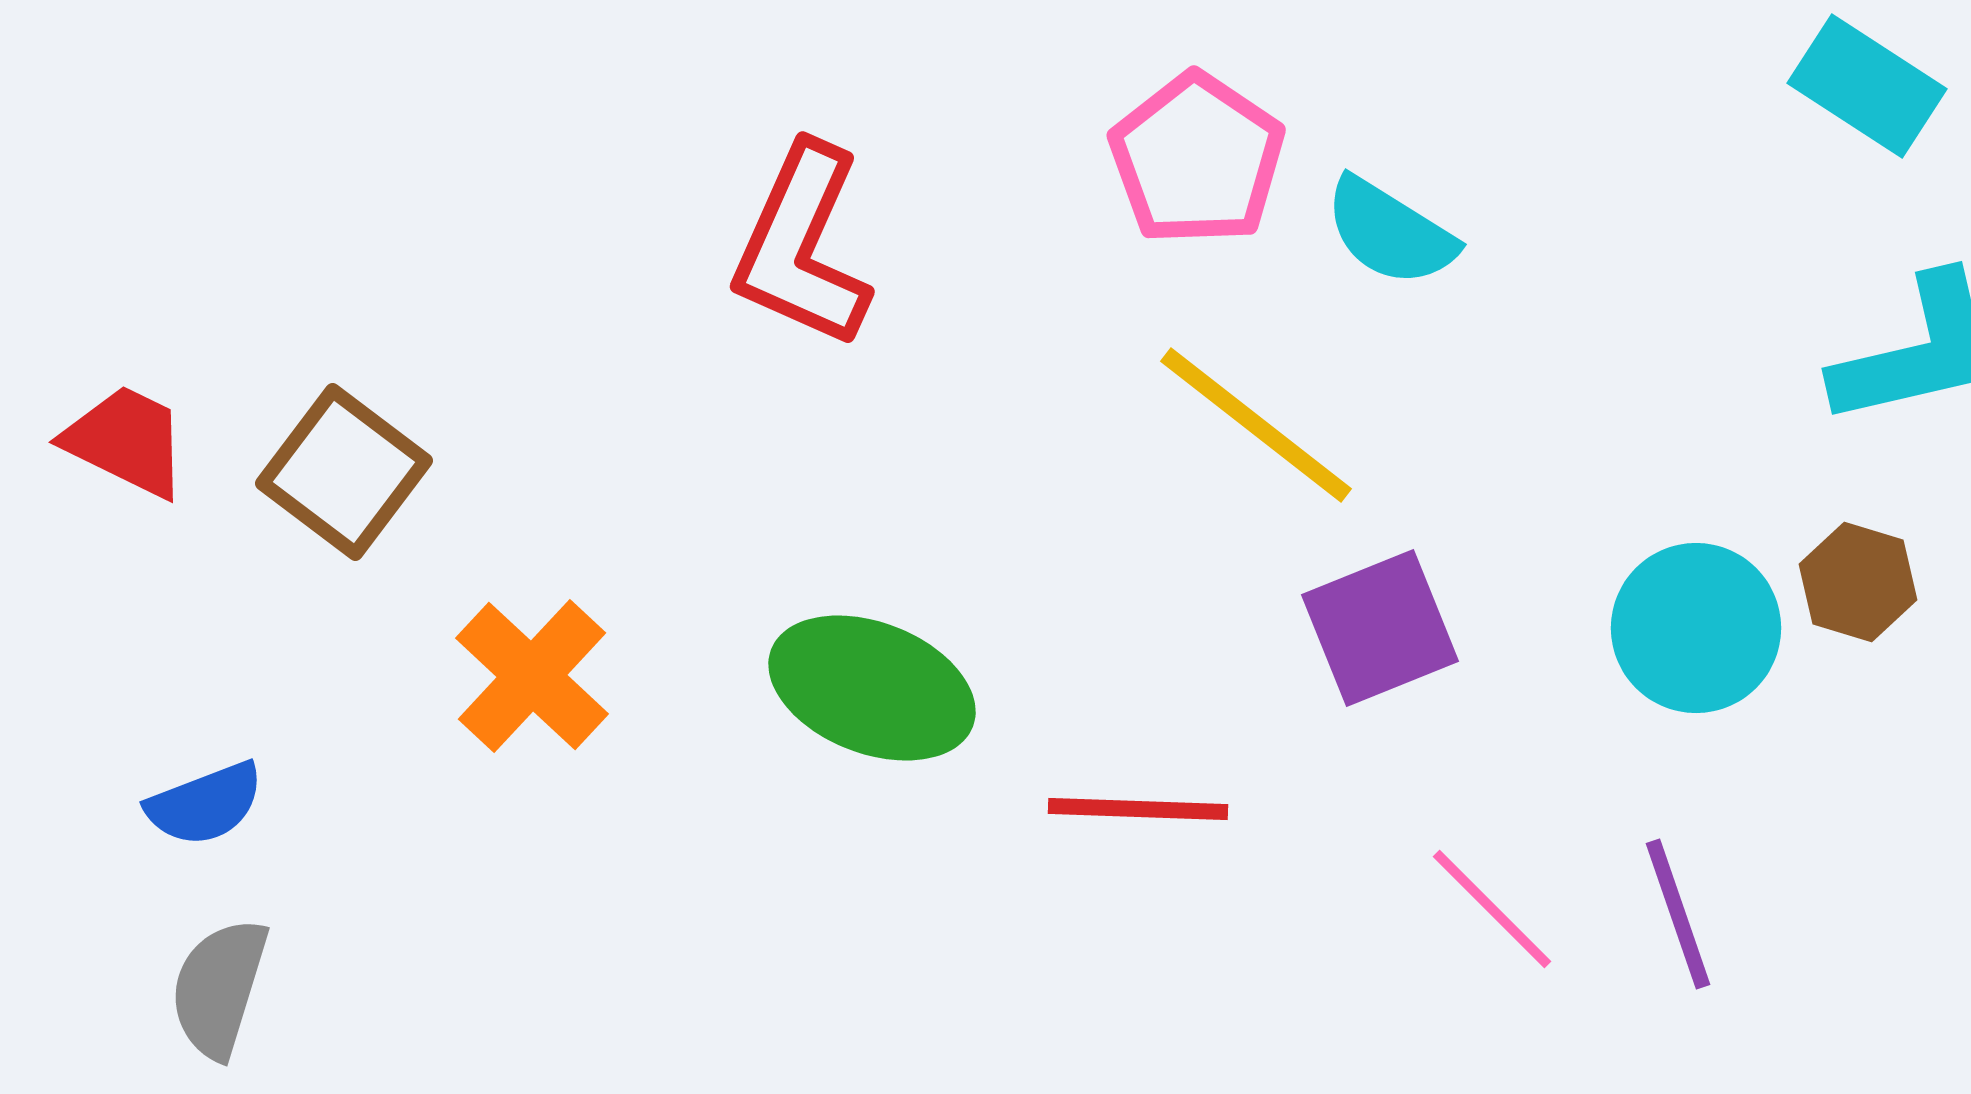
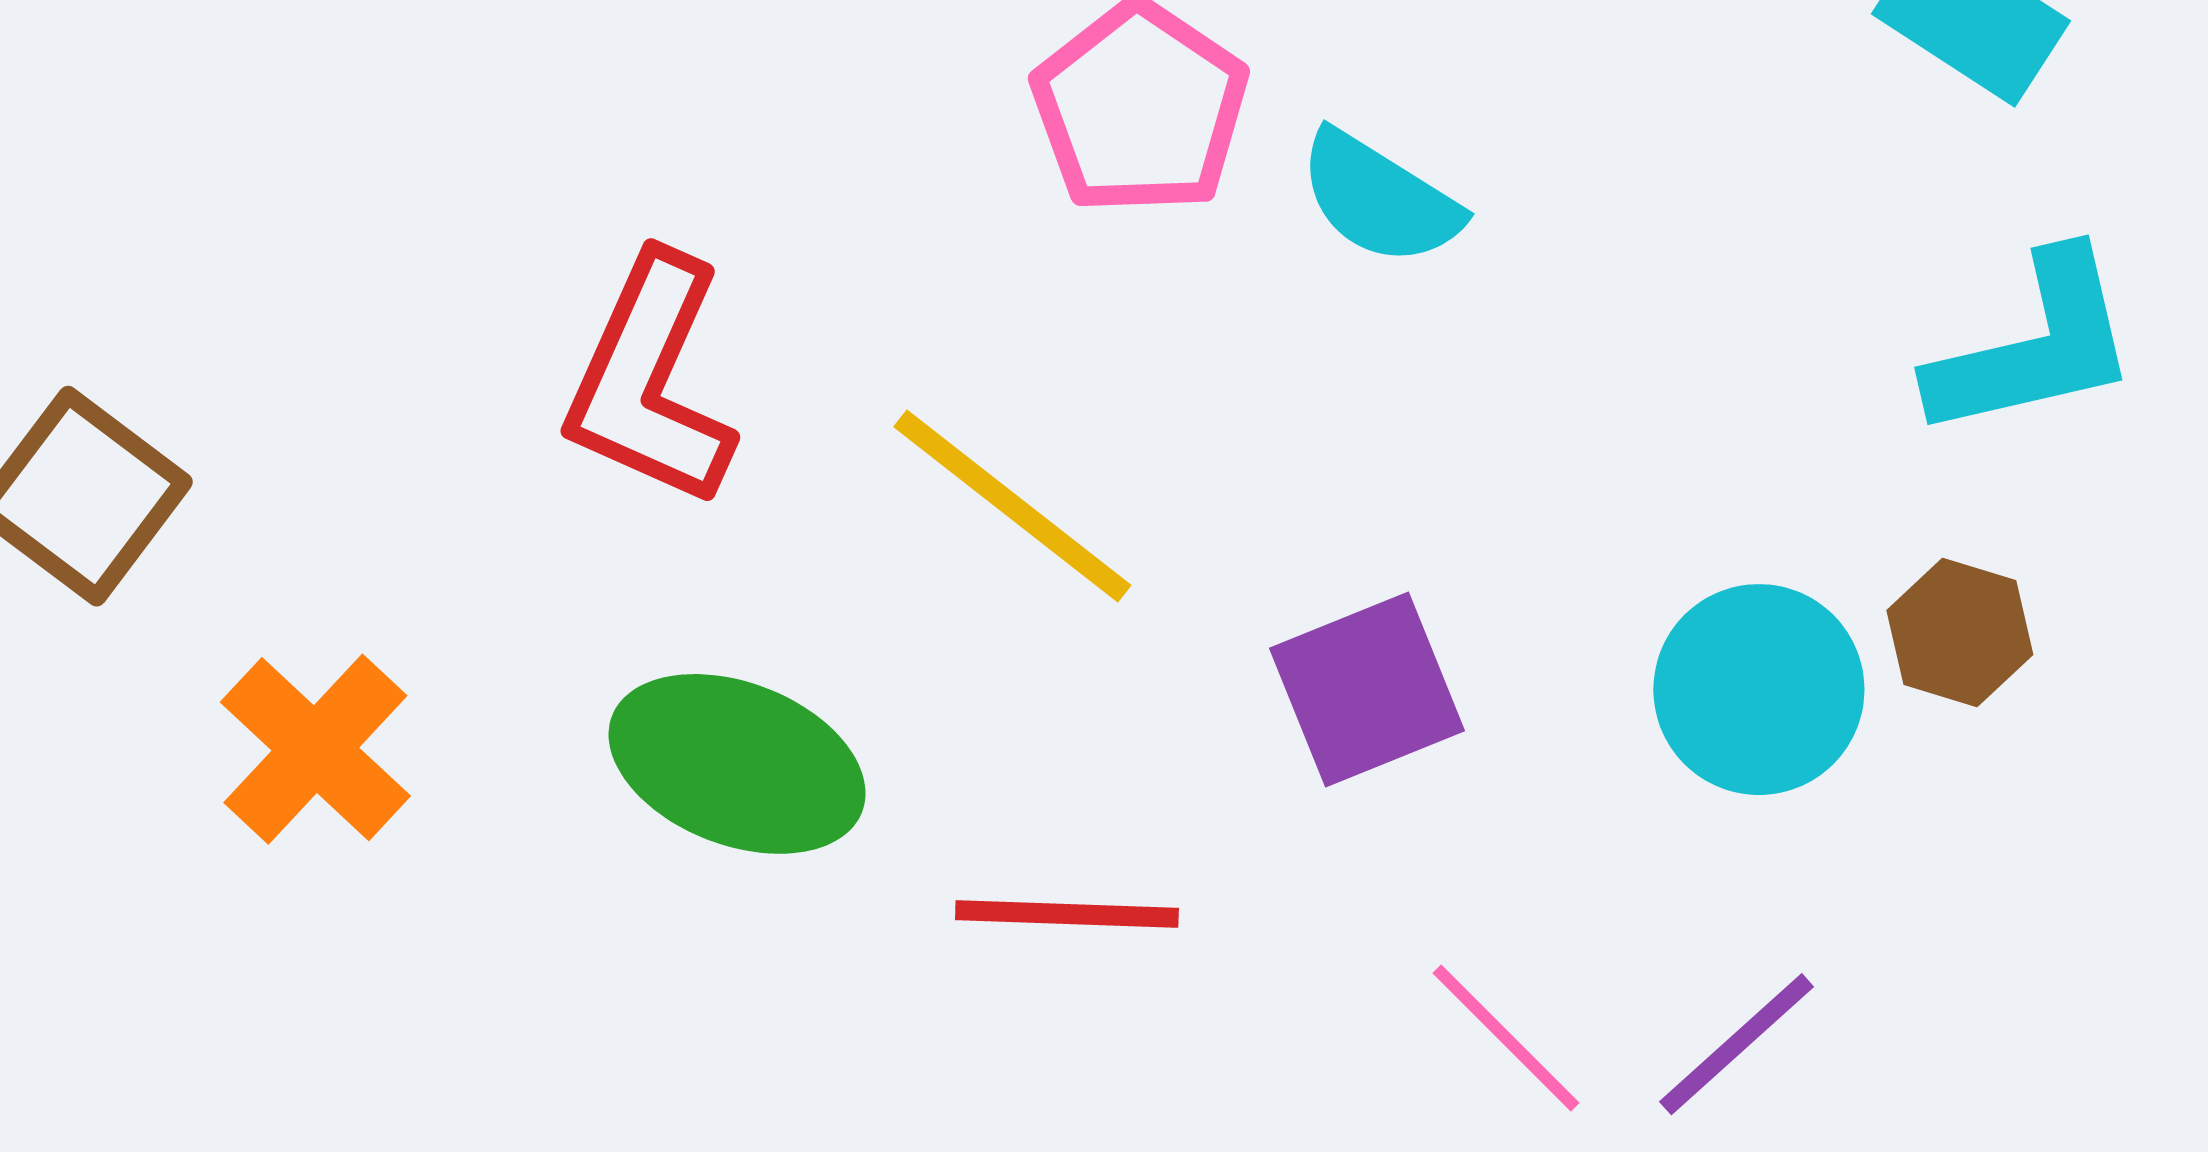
red L-shape: (802, 246) -> (650, 381), moved
yellow line: (1256, 425) -> (1012, 506), moved
purple line: (1678, 914) -> (1737, 1044), turned 67

